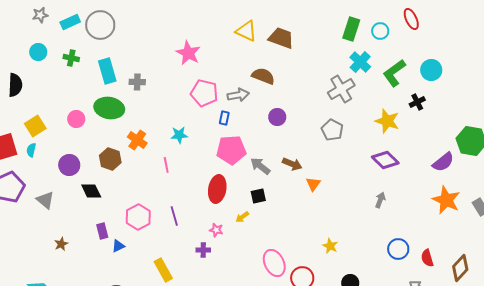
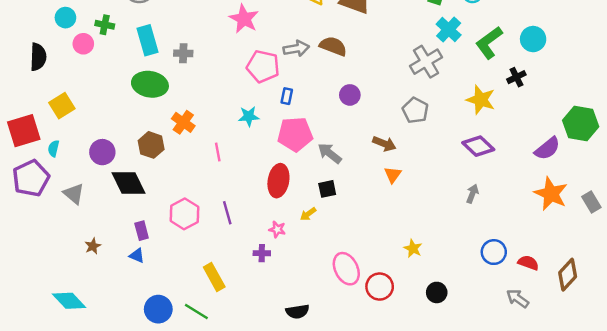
gray arrow: (238, 95) -> (296, 49), moved
pink circle: (76, 119) -> (83, 44), moved
cyan star: (179, 135) -> (249, 116), moved
cyan semicircle: (31, 150) -> (54, 148), moved
brown arrow: (292, 164) -> (384, 144), moved
black diamond: (91, 191) -> (129, 183), size x1.4
blue triangle: (118, 246) -> (137, 256), moved, turned 48
red semicircle: (427, 258) -> (528, 263), turned 126

